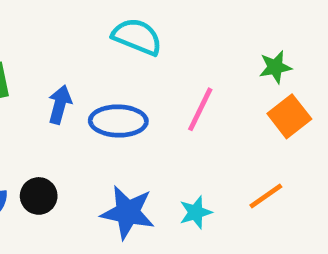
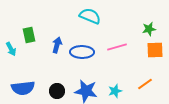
pink line: (200, 109) -> (117, 47), turned 48
orange square: (289, 116) -> (155, 50), turned 36
black circle: (39, 196) -> (57, 91), moved

